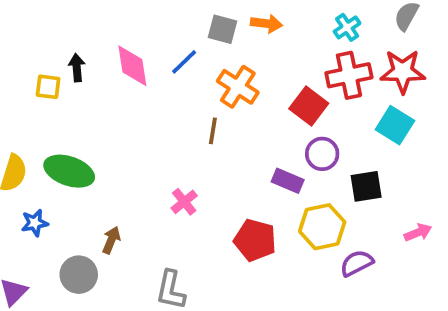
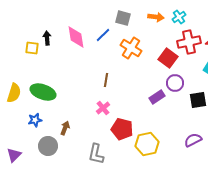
orange arrow: (267, 24) -> (156, 17), moved
cyan cross: (347, 27) -> (179, 17), moved
brown line: (213, 131) -> (106, 80), moved
purple rectangle: (288, 181) -> (157, 97), turned -56
blue star: (35, 223) -> (35, 120), moved
yellow hexagon: (322, 227) -> (147, 144), moved
red pentagon: (255, 240) -> (122, 129), moved

